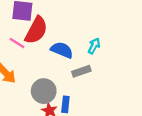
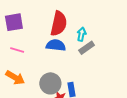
red semicircle: (36, 30) -> (59, 24), moved
gray rectangle: (81, 71) -> (87, 48), moved

